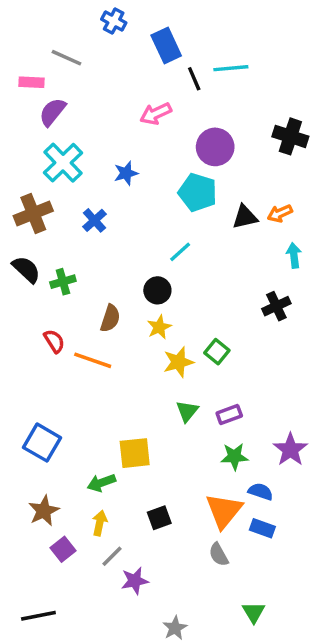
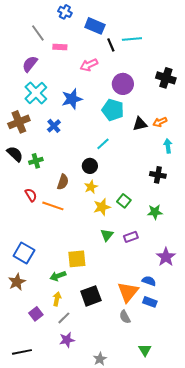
blue rectangle: (166, 45) -> (95, 26), turned -42
gray line: (66, 58) -> (38, 33), turned 30
pink rectangle: (31, 82) -> (60, 47), moved
blue star: (126, 173) -> (72, 99), size x1.5
black cross: (276, 306) -> (158, 175), turned 35
green star: (234, 457) -> (155, 212), moved
brown star: (44, 511) -> (17, 282), moved
black square: (159, 518) -> (91, 296), size x1.5
purple star: (135, 581) -> (67, 340), moved

